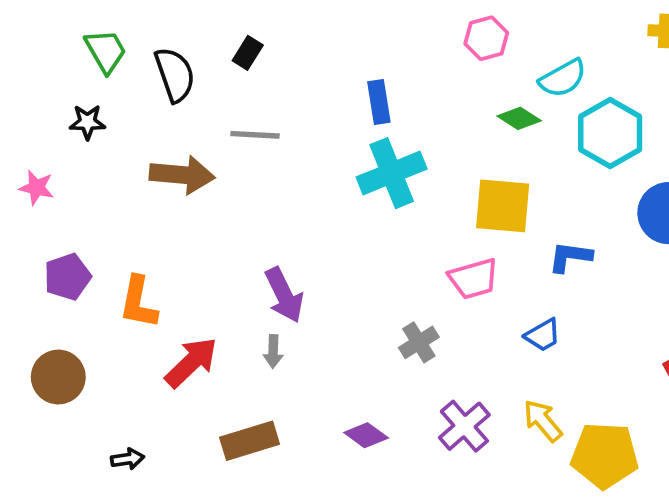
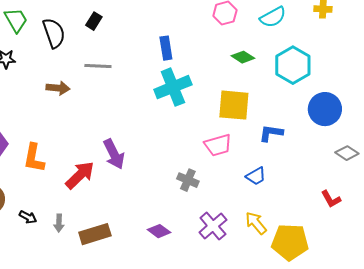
cyan semicircle: (563, 78) -> (273, 17), moved
brown arrow: (182, 175) -> (58, 88), size x0.7
gray cross: (419, 342) -> (188, 180), turned -35
gray arrow: (273, 352) -> (59, 223), moved
red arrow: (191, 362) -> (80, 175), moved
black arrow: (127, 459) -> (28, 217), moved, turned 36

